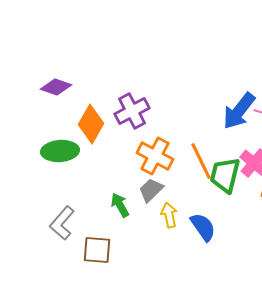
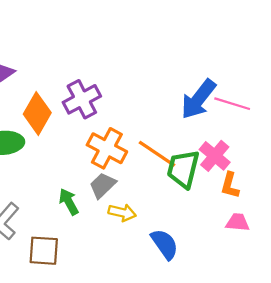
orange line: (201, 161) -> (157, 154), turned -30
yellow arrow: (169, 215) -> (122, 213), turned 115
blue semicircle: (203, 227) -> (165, 244), moved

